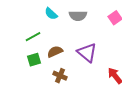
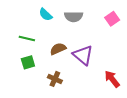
green line: (33, 37) -> (27, 38), turned 42
brown semicircle: (55, 52) -> (58, 49), moved

